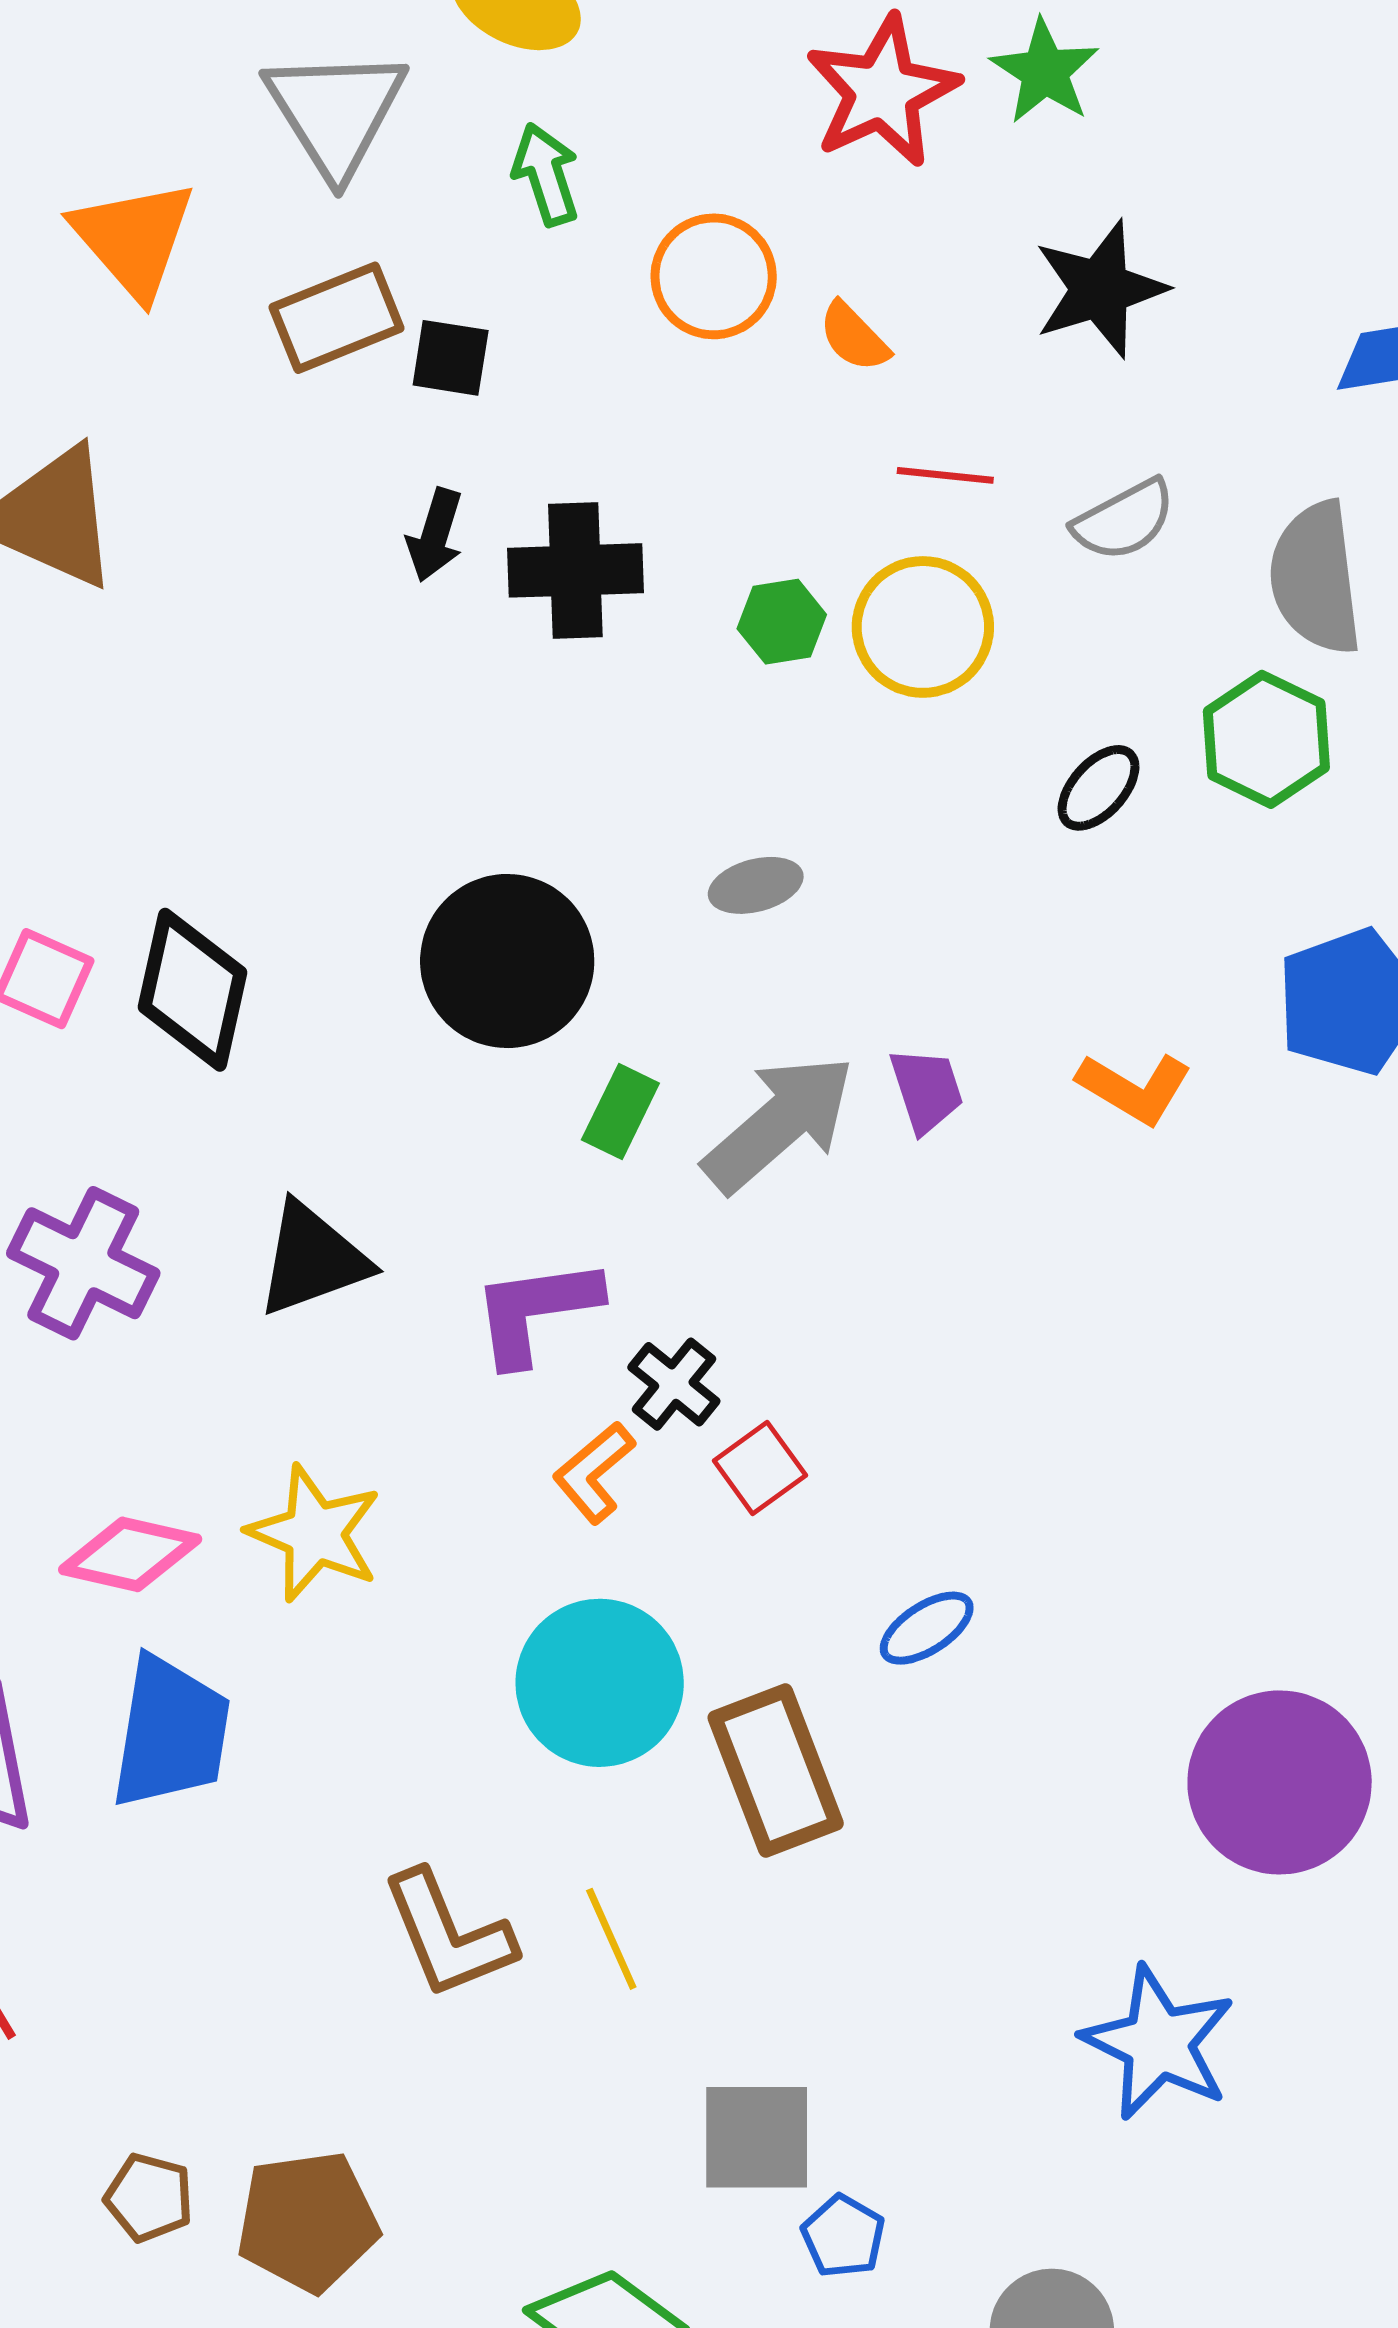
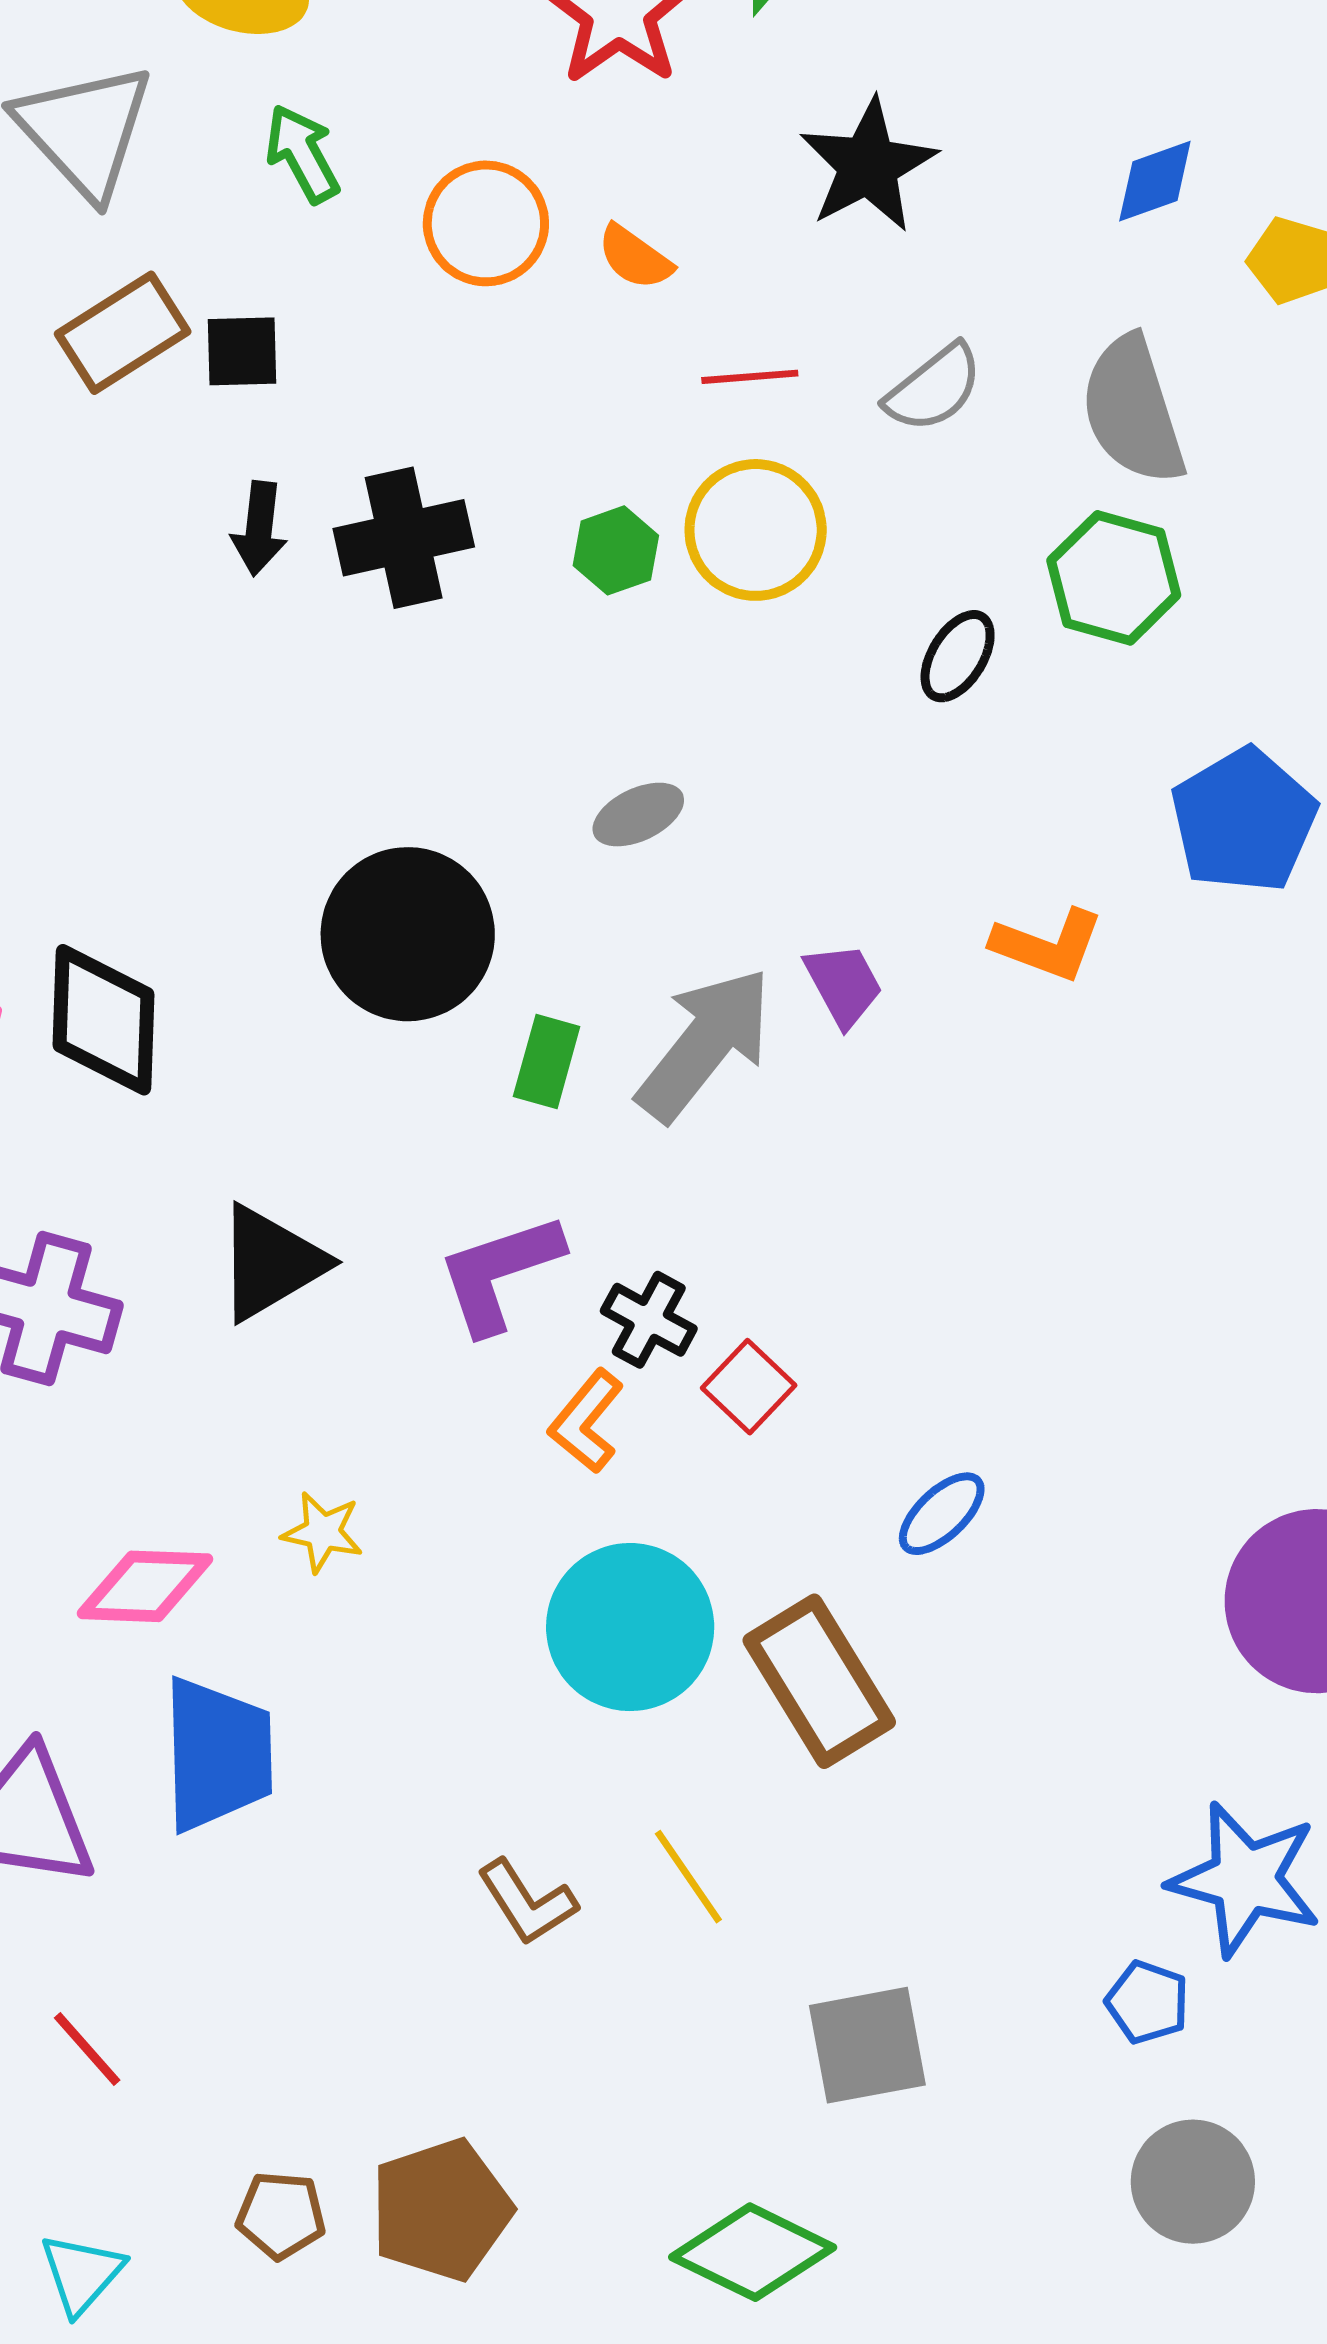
yellow star: (315, 1533) -> (323, 1532), size x0.6
brown L-shape: (448, 1935) -> (527, 1902), size x0.7
blue pentagon: (843, 2236) -> (1147, 2002), moved

